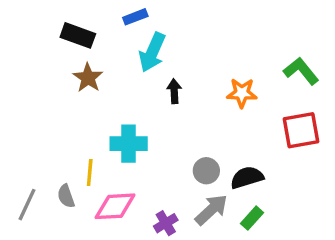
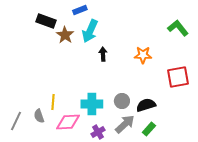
green L-shape: (301, 71) -> (178, 28), moved
brown star: (88, 78) -> (65, 35), moved
cyan cross: (129, 144) -> (92, 104), moved

